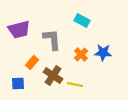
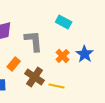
blue star: (103, 52) -> (85, 54), turned 30

